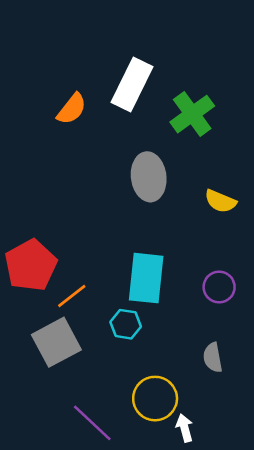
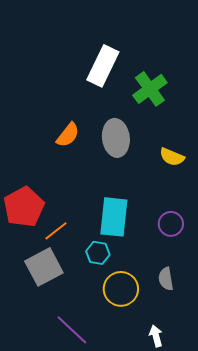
orange semicircle: (72, 109) -> (68, 135), moved
yellow circle: (155, 399) -> (121, 289), moved
white arrow: (185, 428) -> (156, 336), moved

